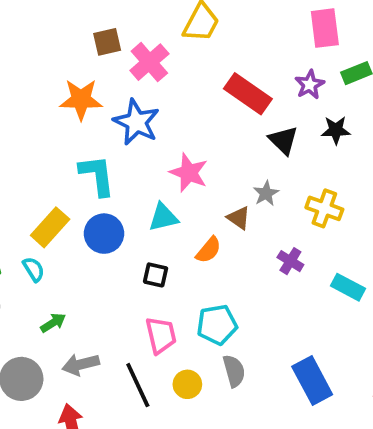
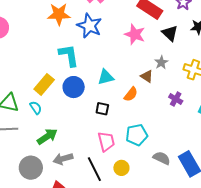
pink star: (189, 173) -> (135, 34), moved
green arrow: (53, 323) -> (47, 136), size x1.5
gray semicircle: (234, 371) -> (162, 158), moved, turned -48

